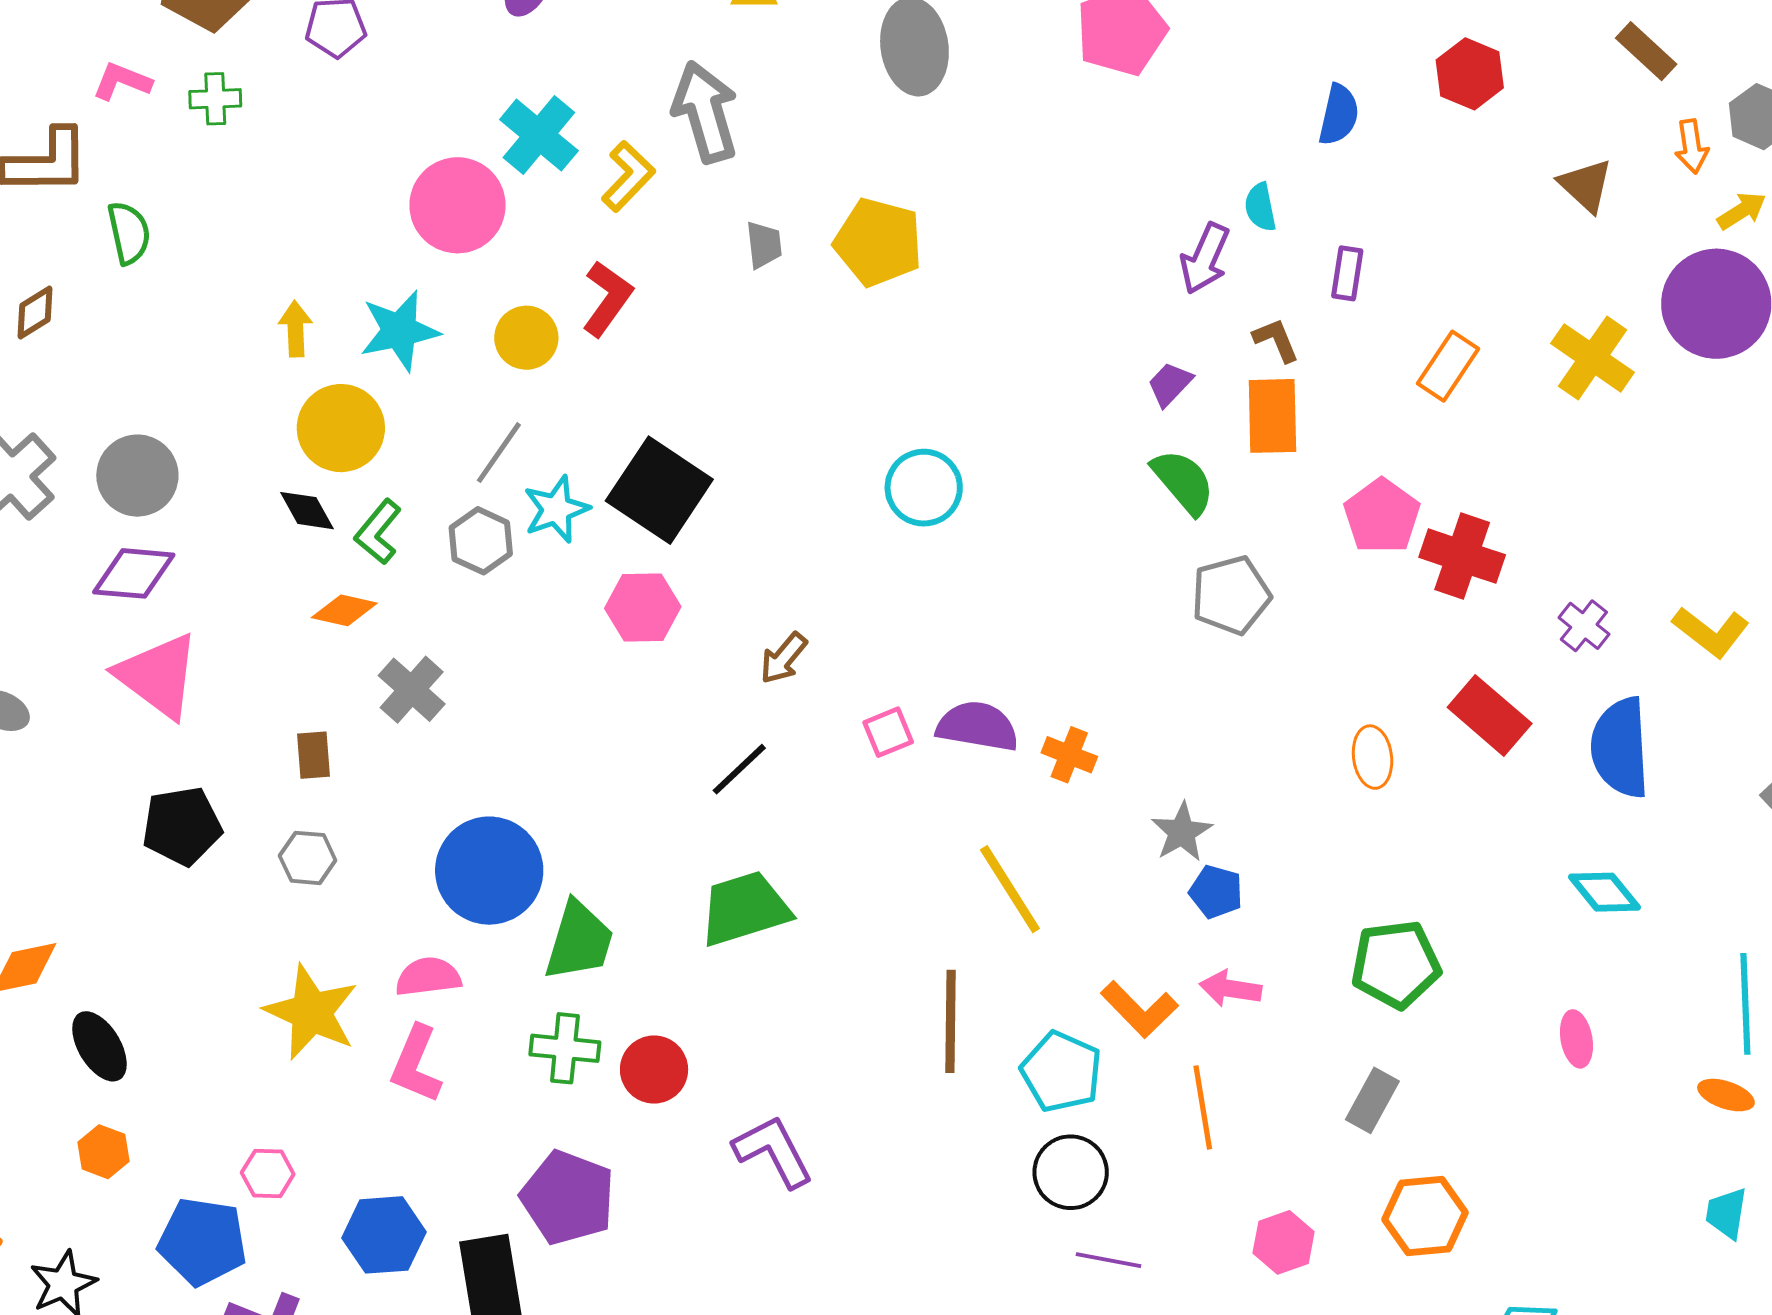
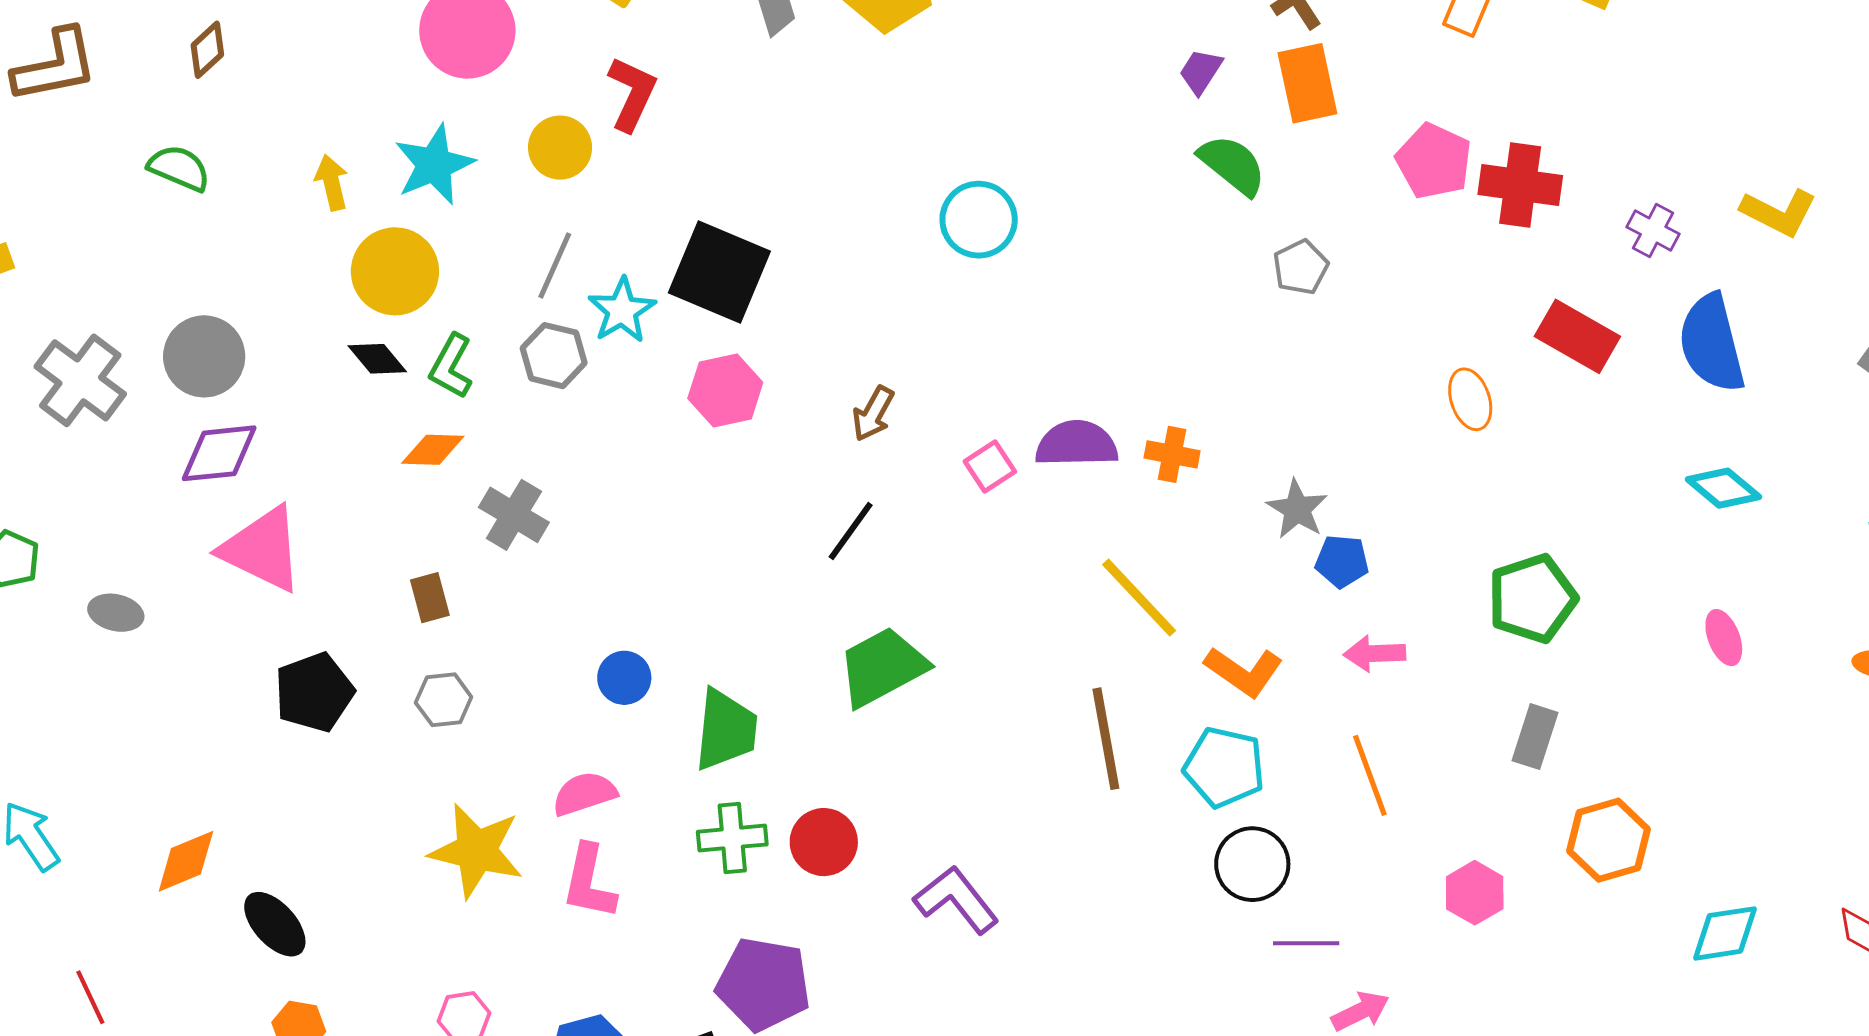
green semicircle: (129, 233) -> (179, 168), moved, turned -44
brown diamond: (35, 313) -> (207, 50), moved
gray pentagon: (1231, 595) -> (1301, 267), size x0.7
blue circle: (489, 871) -> (624, 678), size x0.5
orange L-shape: (1139, 1009) -> (1244, 671), moved

